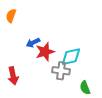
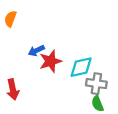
gray cross: (61, 71) -> (96, 84), moved

